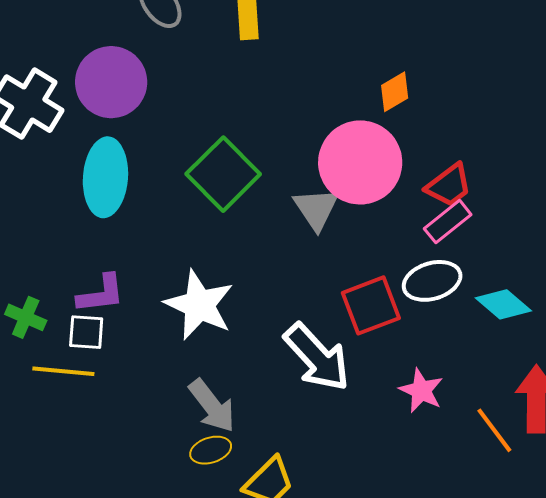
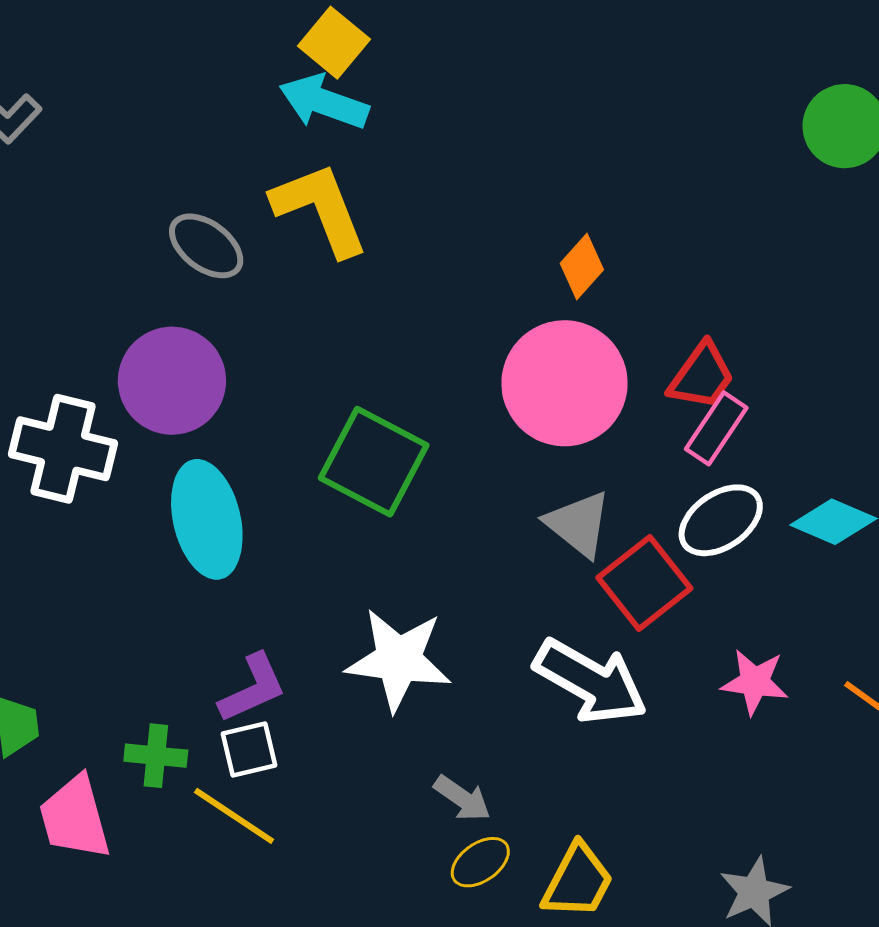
gray triangle: (316, 209) -> (578, 524), moved
yellow line: (63, 371) -> (234, 816), turned 46
gray arrow: (212, 406) -> (462, 798), size x0.7

